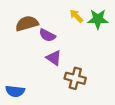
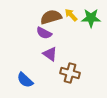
brown semicircle: (27, 23) -> (51, 17), moved
blue semicircle: (15, 91) -> (25, 80), moved, turned 36

